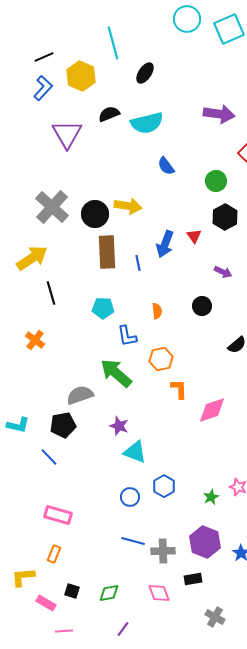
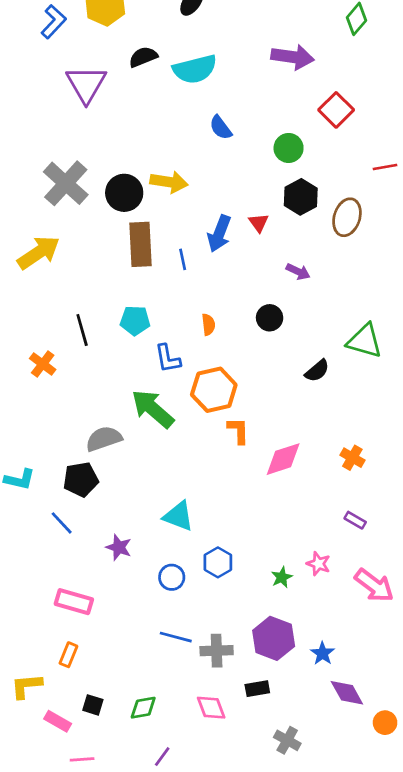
black line: (51, 293) -> (82, 330), moved
orange hexagon: (161, 359) -> (214, 390), size x1.4
purple star: (119, 426) -> (119, 547), moved

